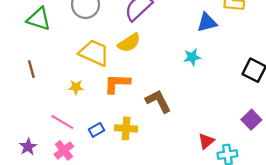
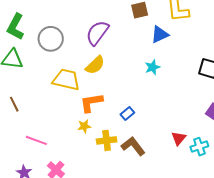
yellow star: (76, 87) -> (84, 126), moved
brown L-shape: (158, 101) -> (133, 146), moved
pink line: (62, 122) -> (36, 140), moved
blue rectangle: (97, 130) -> (127, 114), moved

